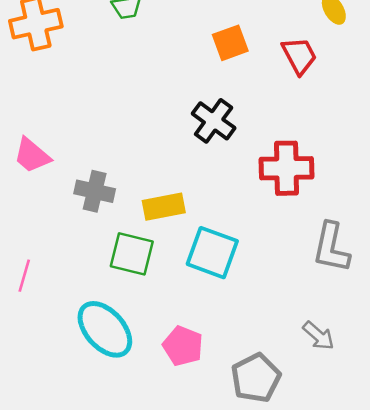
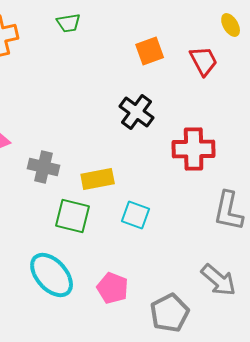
cyan square: (212, 253) -> (136, 215), size x0.7
gray arrow: (318, 336) -> (219, 280), size x1.4

